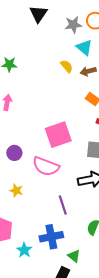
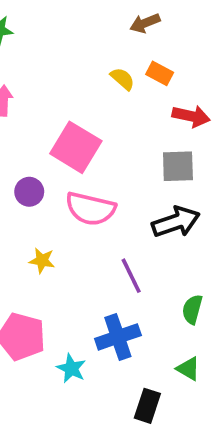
yellow semicircle: (67, 66) -> (122, 79), moved
pink square: (58, 135) -> (76, 147), moved, turned -32
green triangle: (74, 256) -> (188, 369), moved

